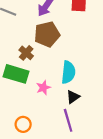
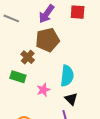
green rectangle: (16, 74) -> (18, 77), size x0.7
black triangle: (73, 97) -> (71, 99), turned -40

